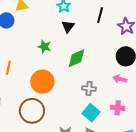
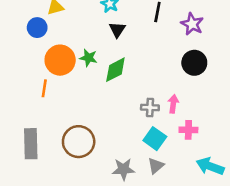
green diamond: (76, 58) -> (115, 70), moved
pink arrow: (120, 79) -> (173, 104), moved, turned 88
orange circle: (42, 82) -> (60, 60), moved

